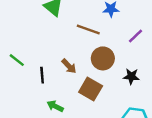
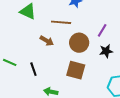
purple line: (136, 36) -> (102, 30), moved
brown arrow: (69, 66) -> (47, 41), moved

